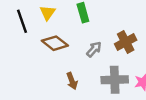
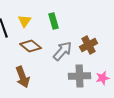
gray arrow: (94, 49) -> (63, 51), size x1.5
brown arrow: (72, 81) -> (23, 77), moved, size x1.5

